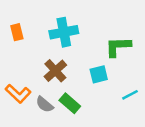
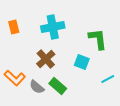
green L-shape: (118, 47) -> (98, 39), turned 85
cyan square: (99, 74) -> (82, 62), turned 35

